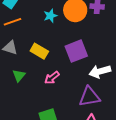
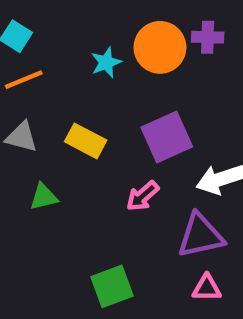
green triangle: (19, 76) -> (44, 197), turned 40
pink arrow: (52, 78) -> (143, 196), moved

